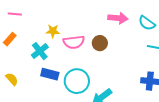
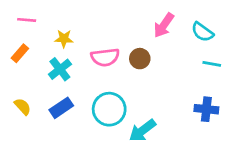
pink arrow: (118, 18) -> (164, 25), turned 120
yellow star: (53, 31) -> (64, 39), moved
blue rectangle: (50, 74) -> (61, 108), moved, turned -48

